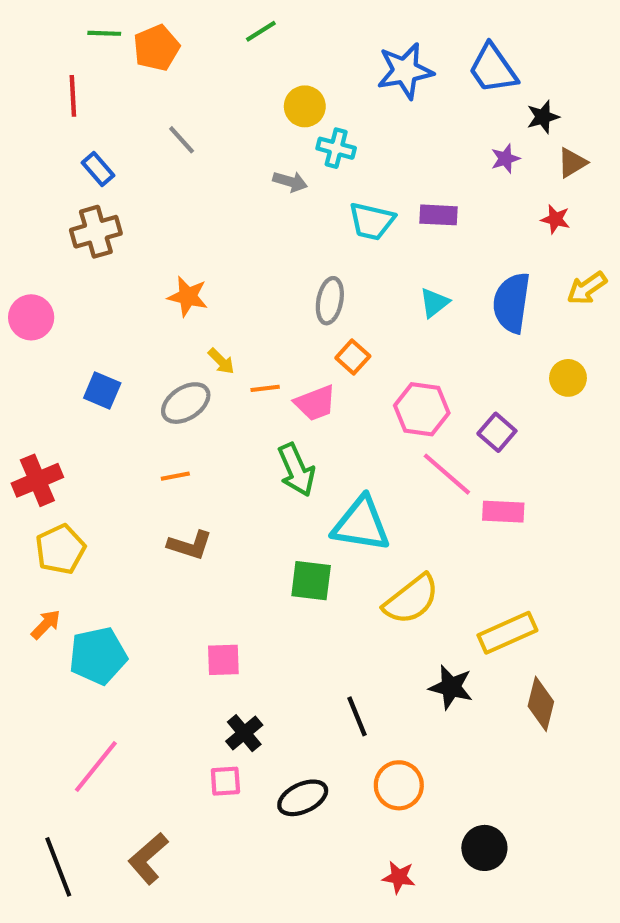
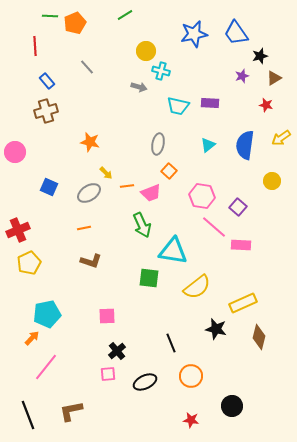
orange arrow: (46, 624) -> (32, 338), moved
brown L-shape: (148, 858) -> (71, 411), turned 30

